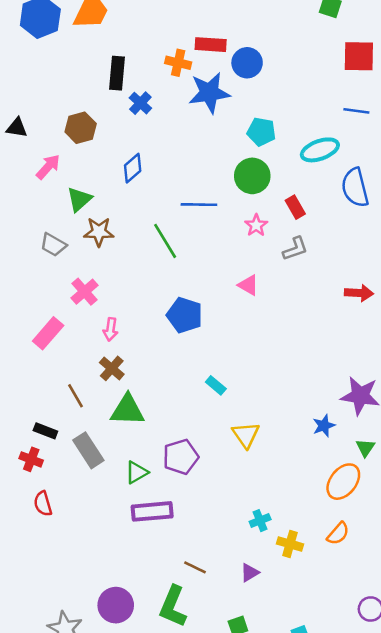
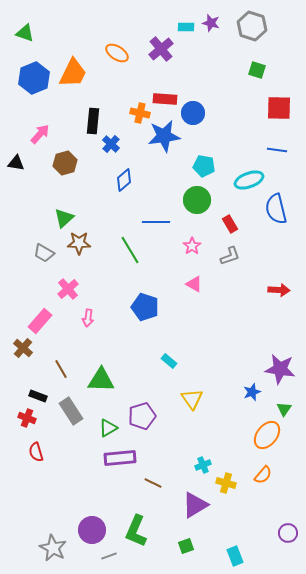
pink arrow: (48, 167) -> (40, 134), moved
blue diamond: (133, 168) -> (124, 180), moved
pink star: (256, 225) -> (192, 246), moved
brown cross: (112, 368) -> (23, 348), moved
brown line: (195, 567) -> (153, 483), moved
purple triangle: (250, 573) -> (195, 505), size x1.8

